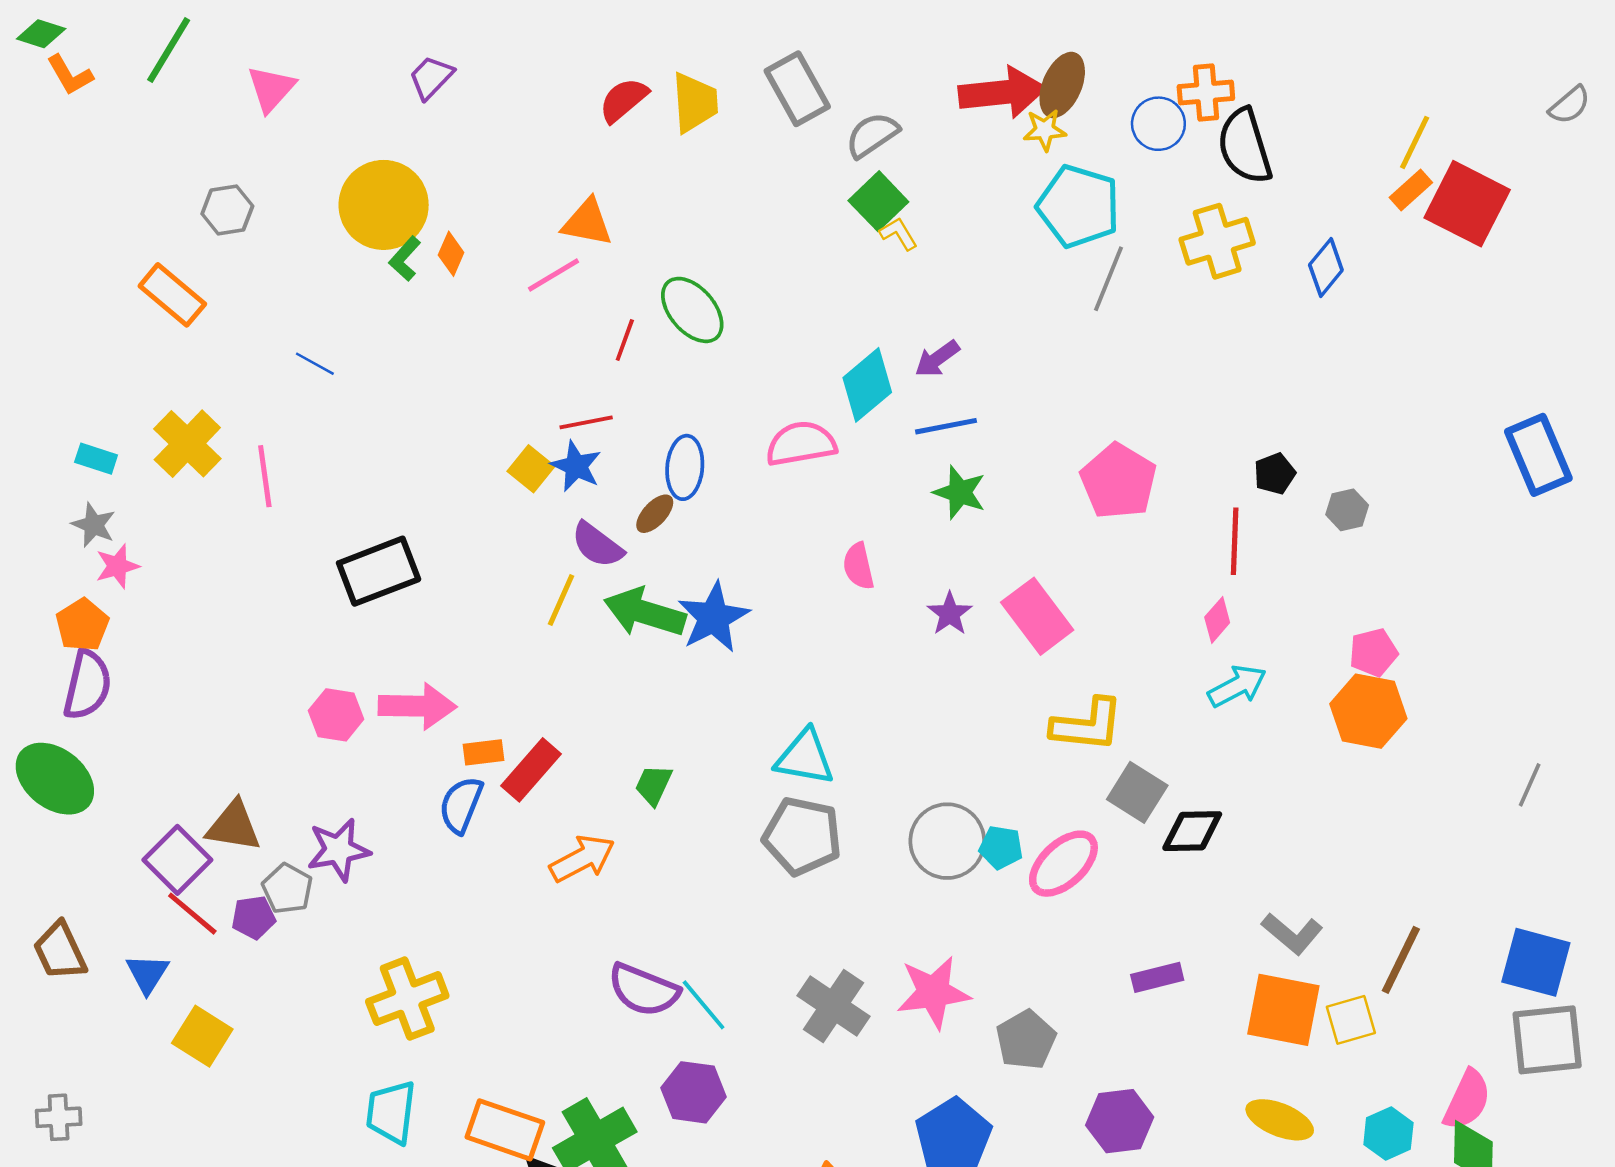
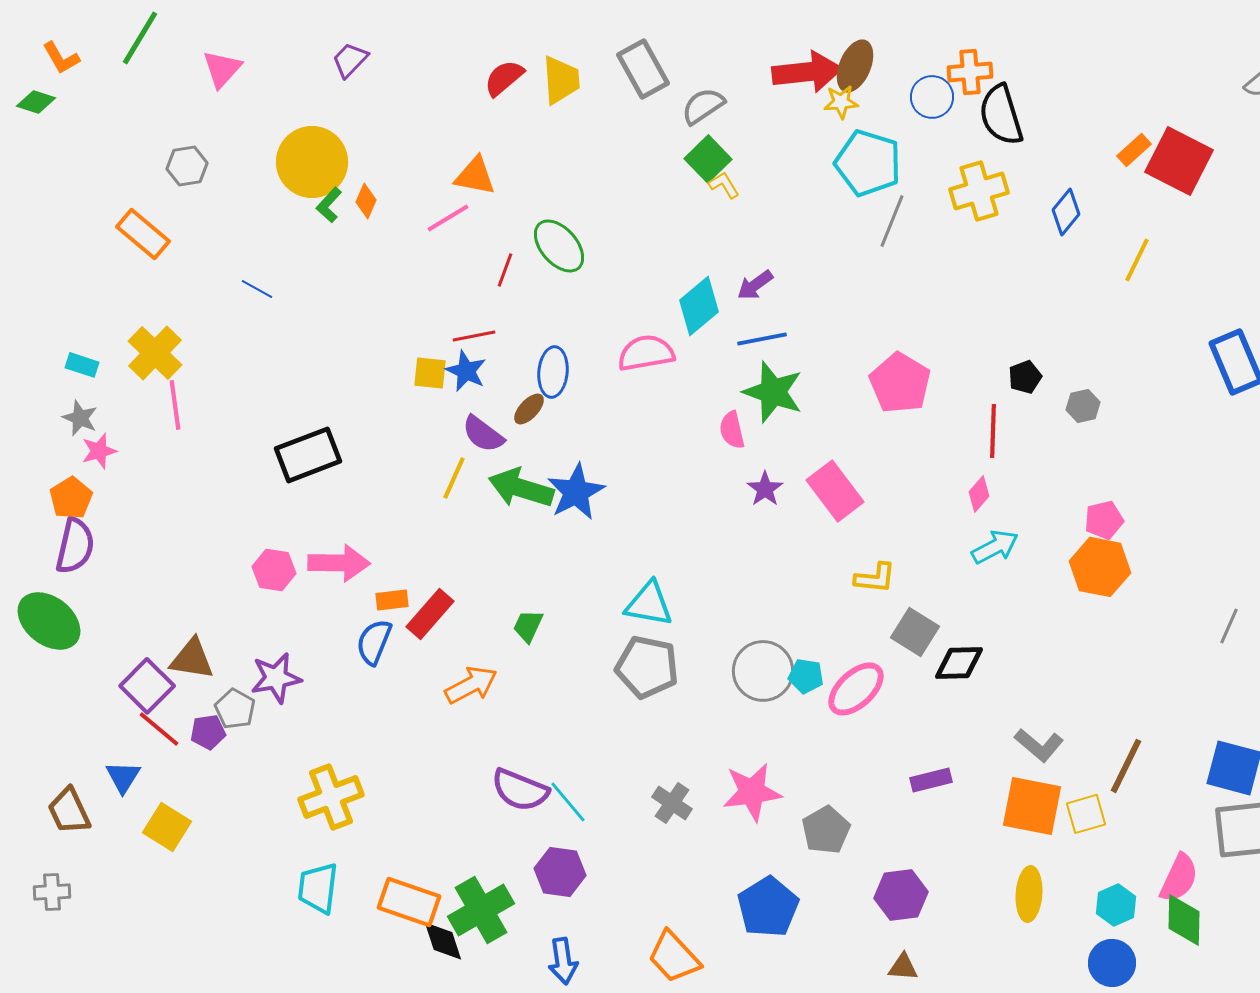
green diamond: (41, 34) -> (36, 102), moved
yellow line: (1415, 142) -> (1137, 260), moved
yellow square: (531, 469) -> (430, 373), turned -33
pink line: (265, 476) -> (175, 405), moved
green star: (960, 492) -> (773, 392), size x1.4
pink semicircle: (858, 566) -> (732, 430), moved
yellow L-shape: (1087, 725) -> (875, 578), size x0.7
brown trapezoid: (60, 951) -> (69, 811), moved
gray cross: (833, 1006) -> (672, 803), size x0.7
yellow ellipse: (1280, 1120) -> (1029, 894), turned 72

